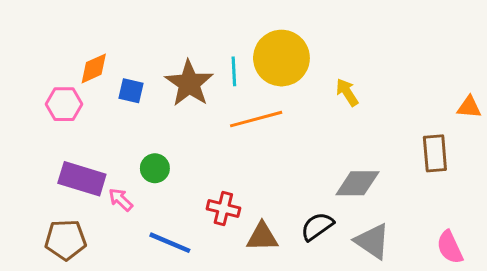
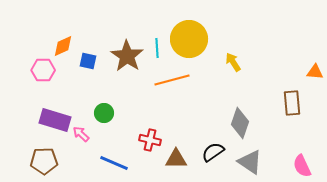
gray diamond: (357, 183) -> (240, 123), turned -72

